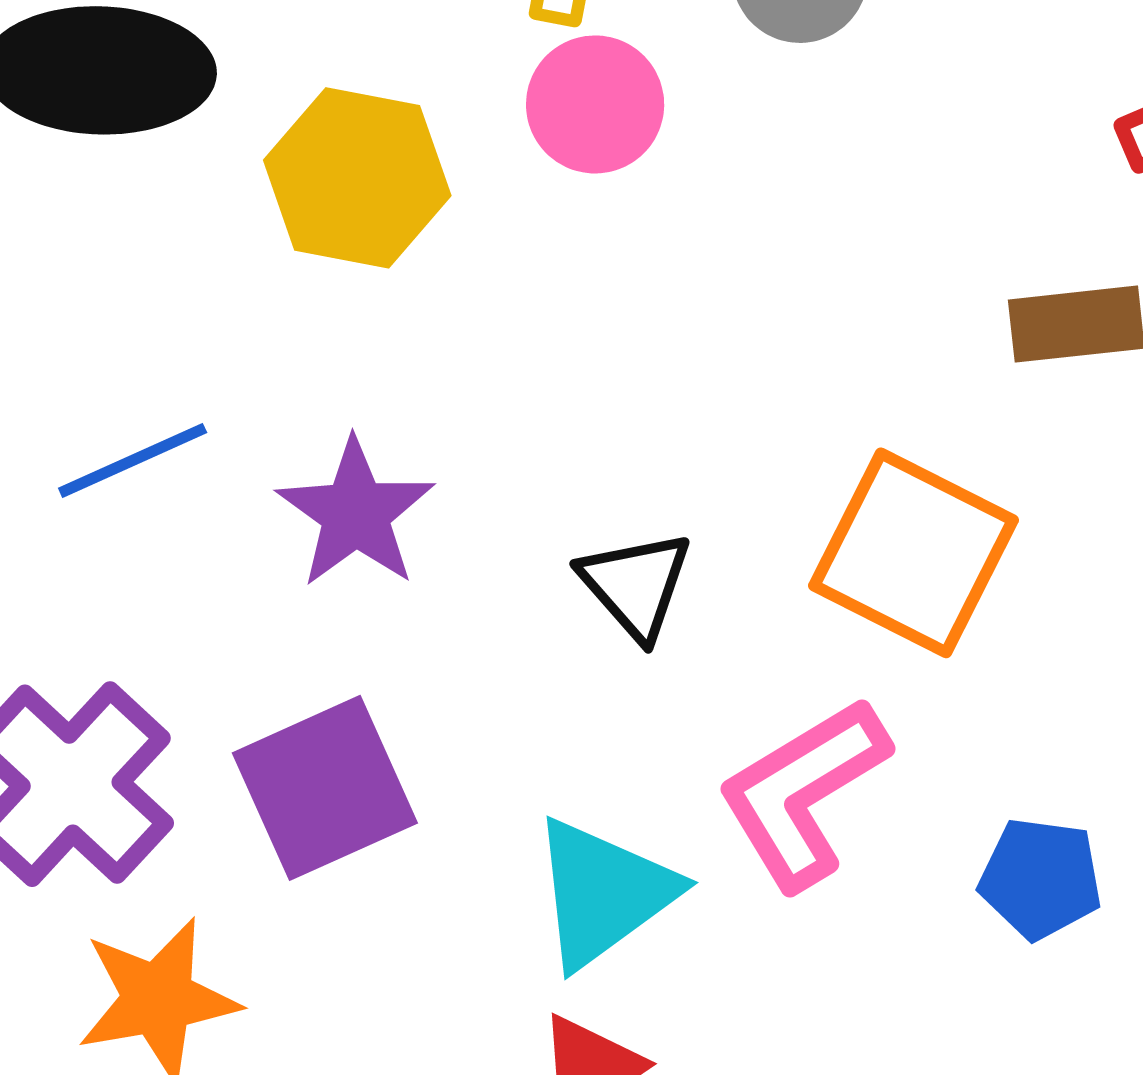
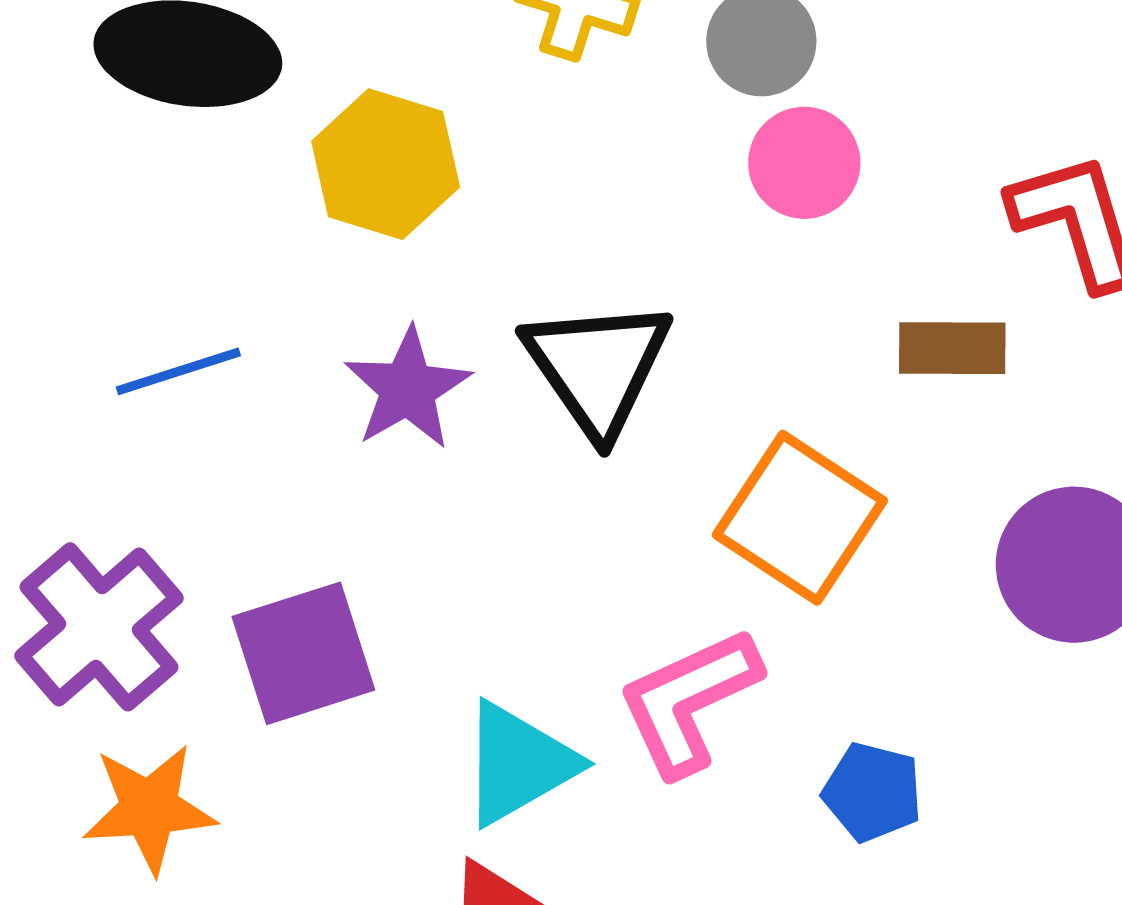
pink circle: (595, 104) -> (804, 163), moved
purple star: (356, 513) -> (408, 389), moved
black triangle: (636, 585) -> (598, 367), moved, size x1.6

